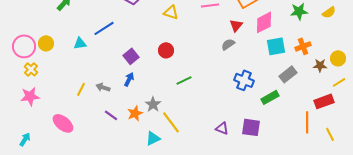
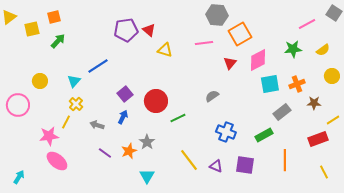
cyan triangle: (80, 43) -> (74, 81), turned -40
gray semicircle: (228, 44) -> (212, 96), moved
pink circle: (24, 46) -> (18, 105), moved
red circle: (166, 50) -> (156, 101), moved, size x1.5
yellow circle: (338, 58) -> (332, 76), moved
yellow cross: (31, 69) -> (76, 104), moved
blue cross: (244, 80) -> (226, 132), moved
yellow line: (81, 89) -> (66, 122), moved
pink star: (30, 96) -> (49, 136), moved
yellow line: (171, 122) -> (189, 160), moved
orange line: (307, 122) -> (285, 160), moved
cyan triangle: (153, 138) -> (147, 176), turned -35

